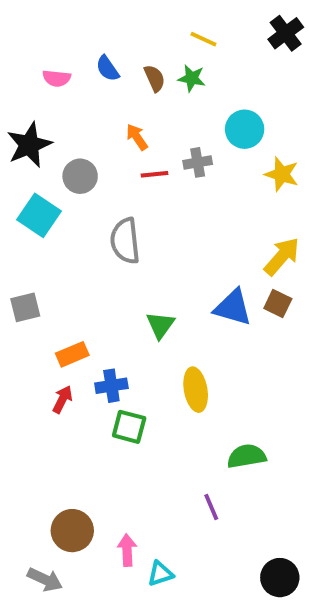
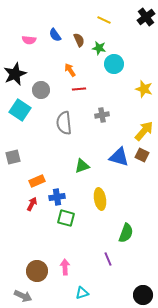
green star: (192, 78) -> (99, 48), moved
cyan circle: (245, 129) -> (114, 64), moved
gray cross: (198, 162) -> (102, 115), moved
green triangle: (160, 325) -> (82, 166), turned 35
green semicircle: (247, 456) -> (126, 233), turned 120
pink arrow: (127, 550) -> (65, 267), moved

